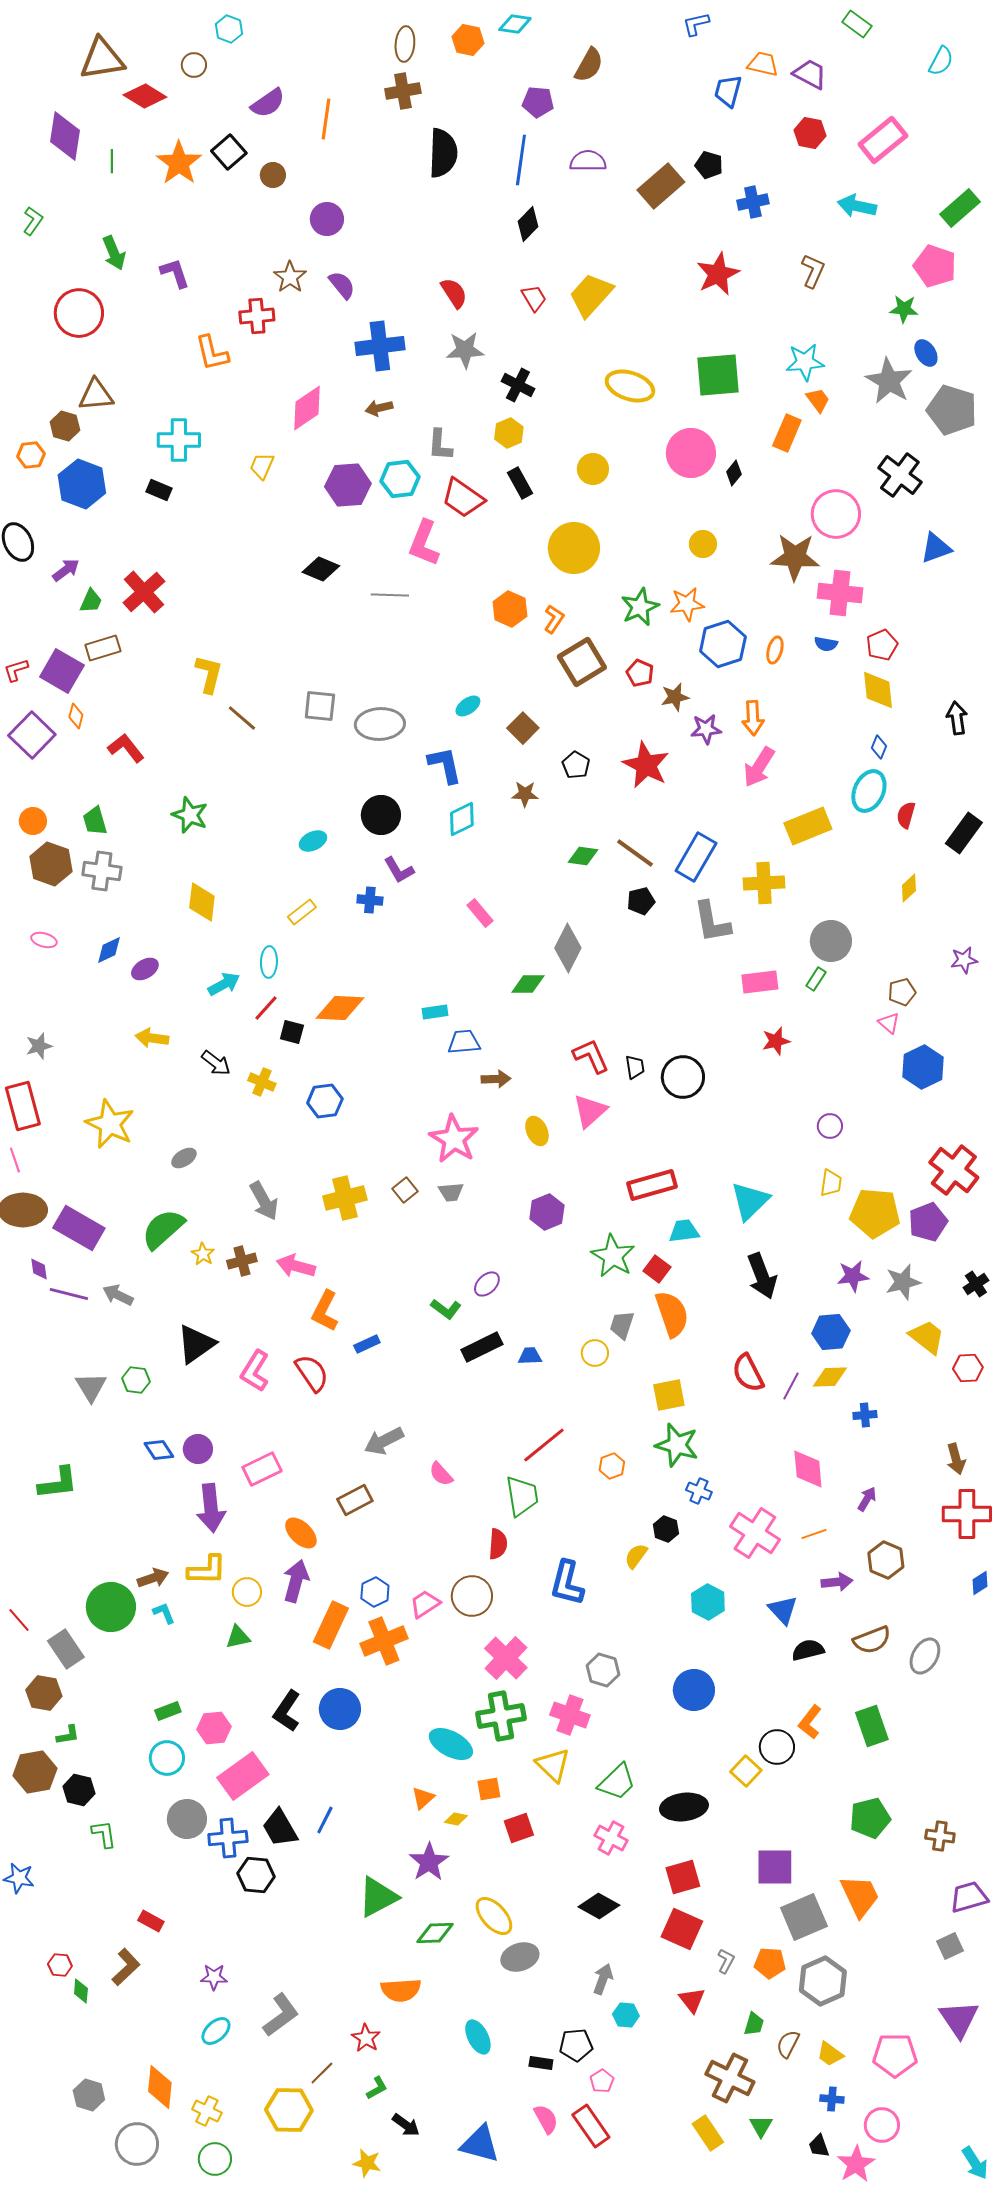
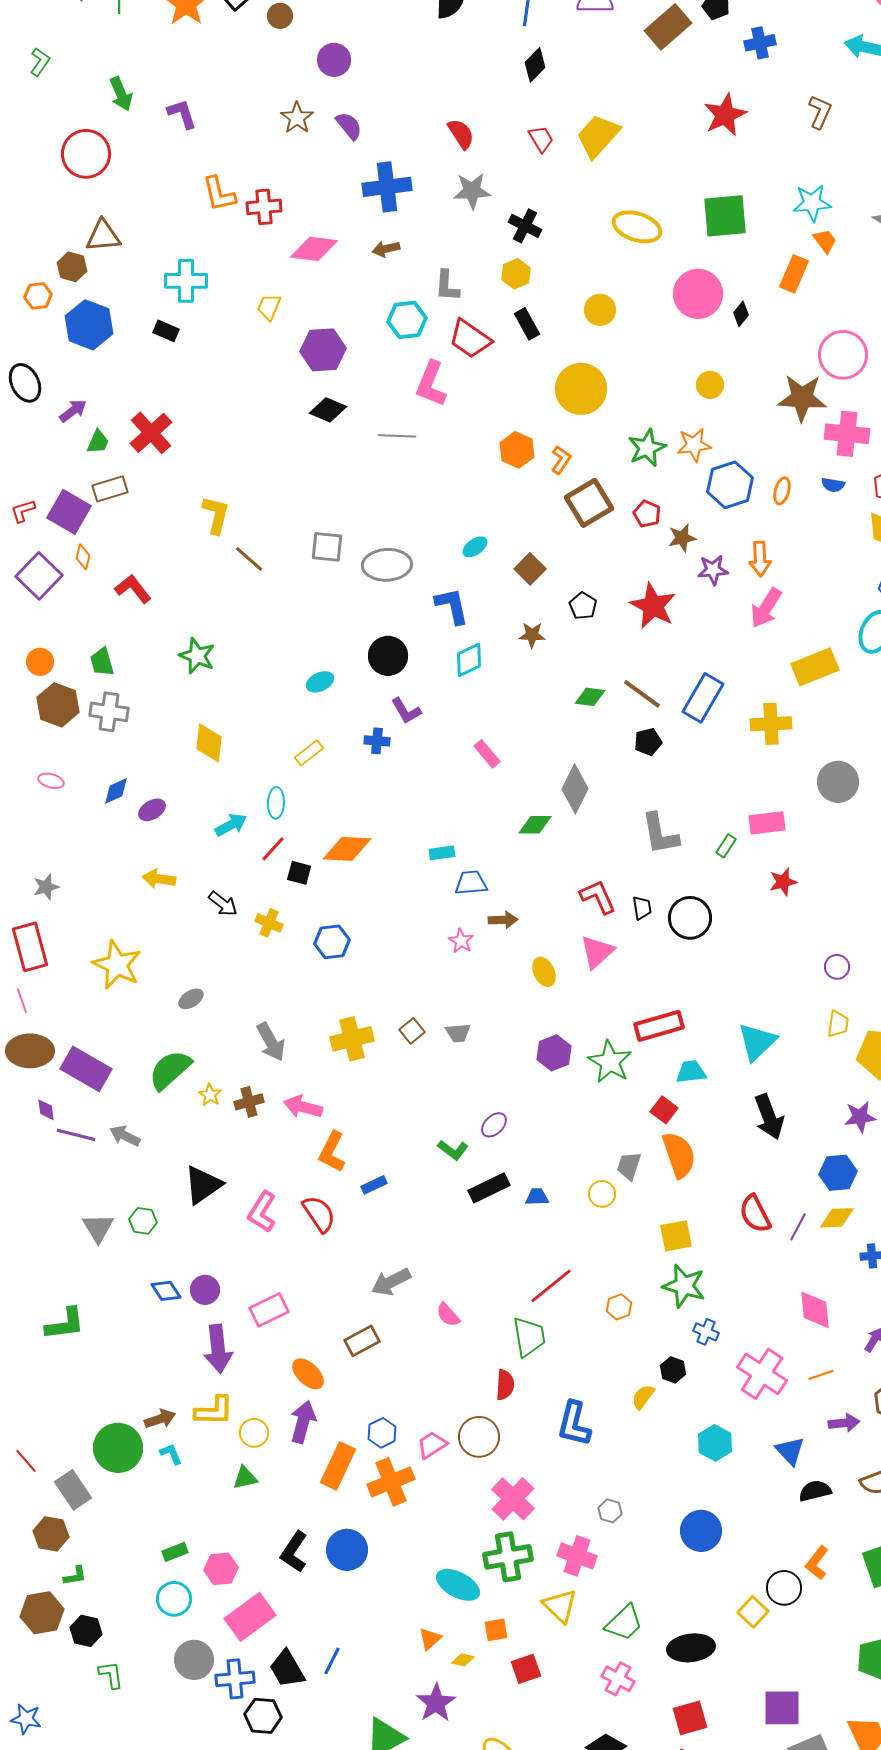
red cross: (257, 316) -> (264, 207), moved
pink diamond: (307, 408) -> (314, 249), turned 42
purple hexagon: (348, 485) -> (323, 350), moved
gray L-shape: (712, 922) -> (660, 834), moved
green rectangle: (816, 979) -> (726, 846), moved
pink star: (454, 1139) -> (461, 941), moved, size x0.5
green star: (613, 1256) -> (610, 1062), moved
gray hexagon: (603, 1670) -> (610, 1511), size x0.7

